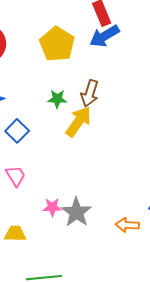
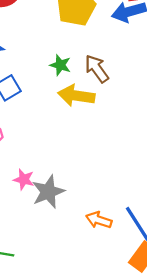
brown arrow: (90, 93) -> (97, 69), turned 112
yellow arrow: (78, 122) -> (76, 96), turned -132

